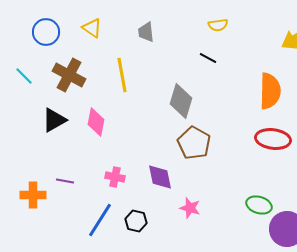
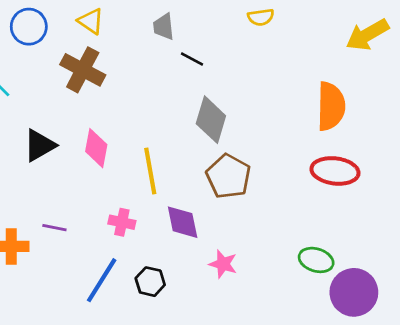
black line: (208, 58) -> (192, 59), moved
brown cross: (69, 75) -> (83, 70), moved
yellow line: (122, 75) -> (150, 171), moved

